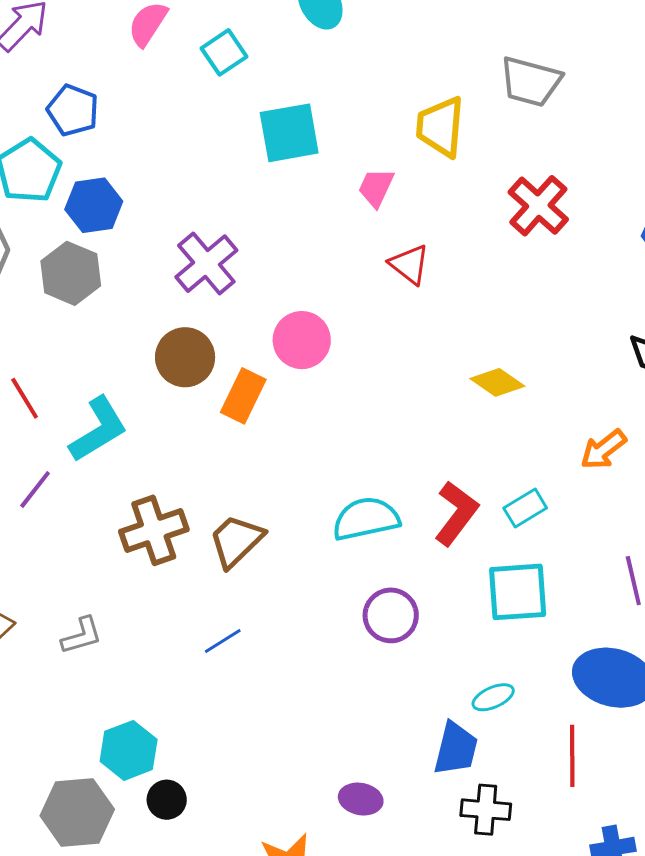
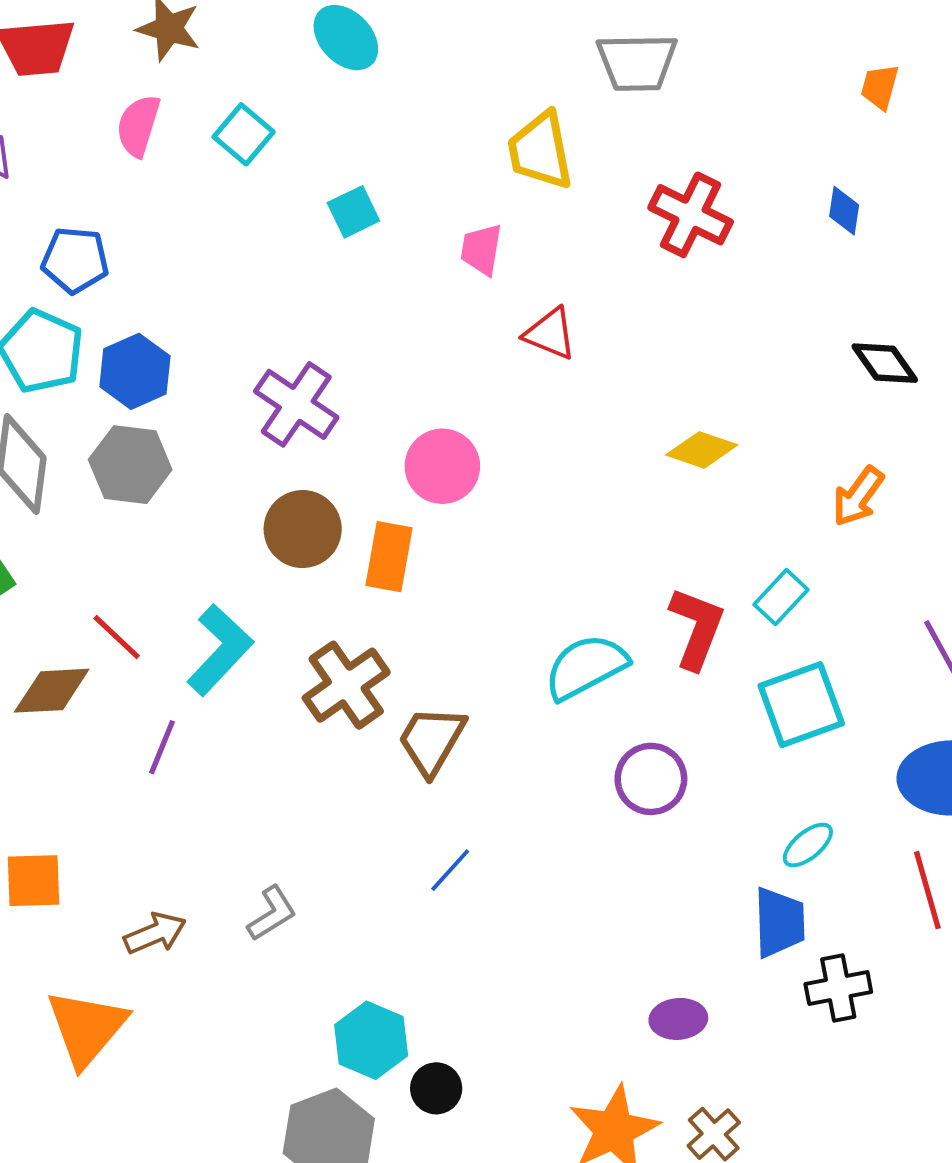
cyan square: (289, 133) -> (353, 212), size x0.6
brown cross: (154, 530) -> (346, 685), moved

